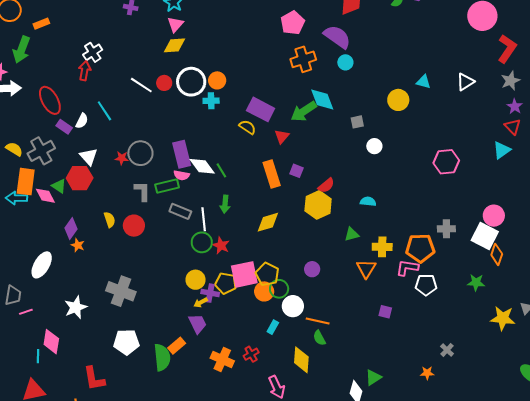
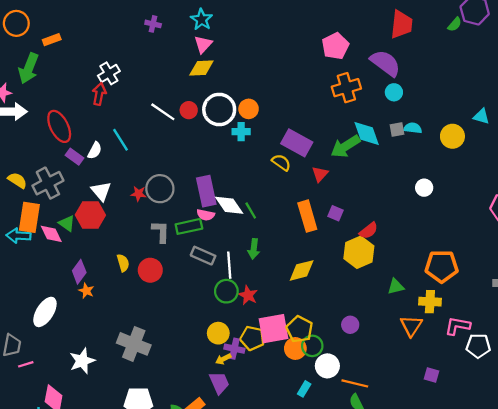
gray square: (357, 122) -> (397, 129), moved
cyan semicircle: (368, 201) -> (413, 128), moved
orange pentagon: (420, 248) -> (442, 266), moved

